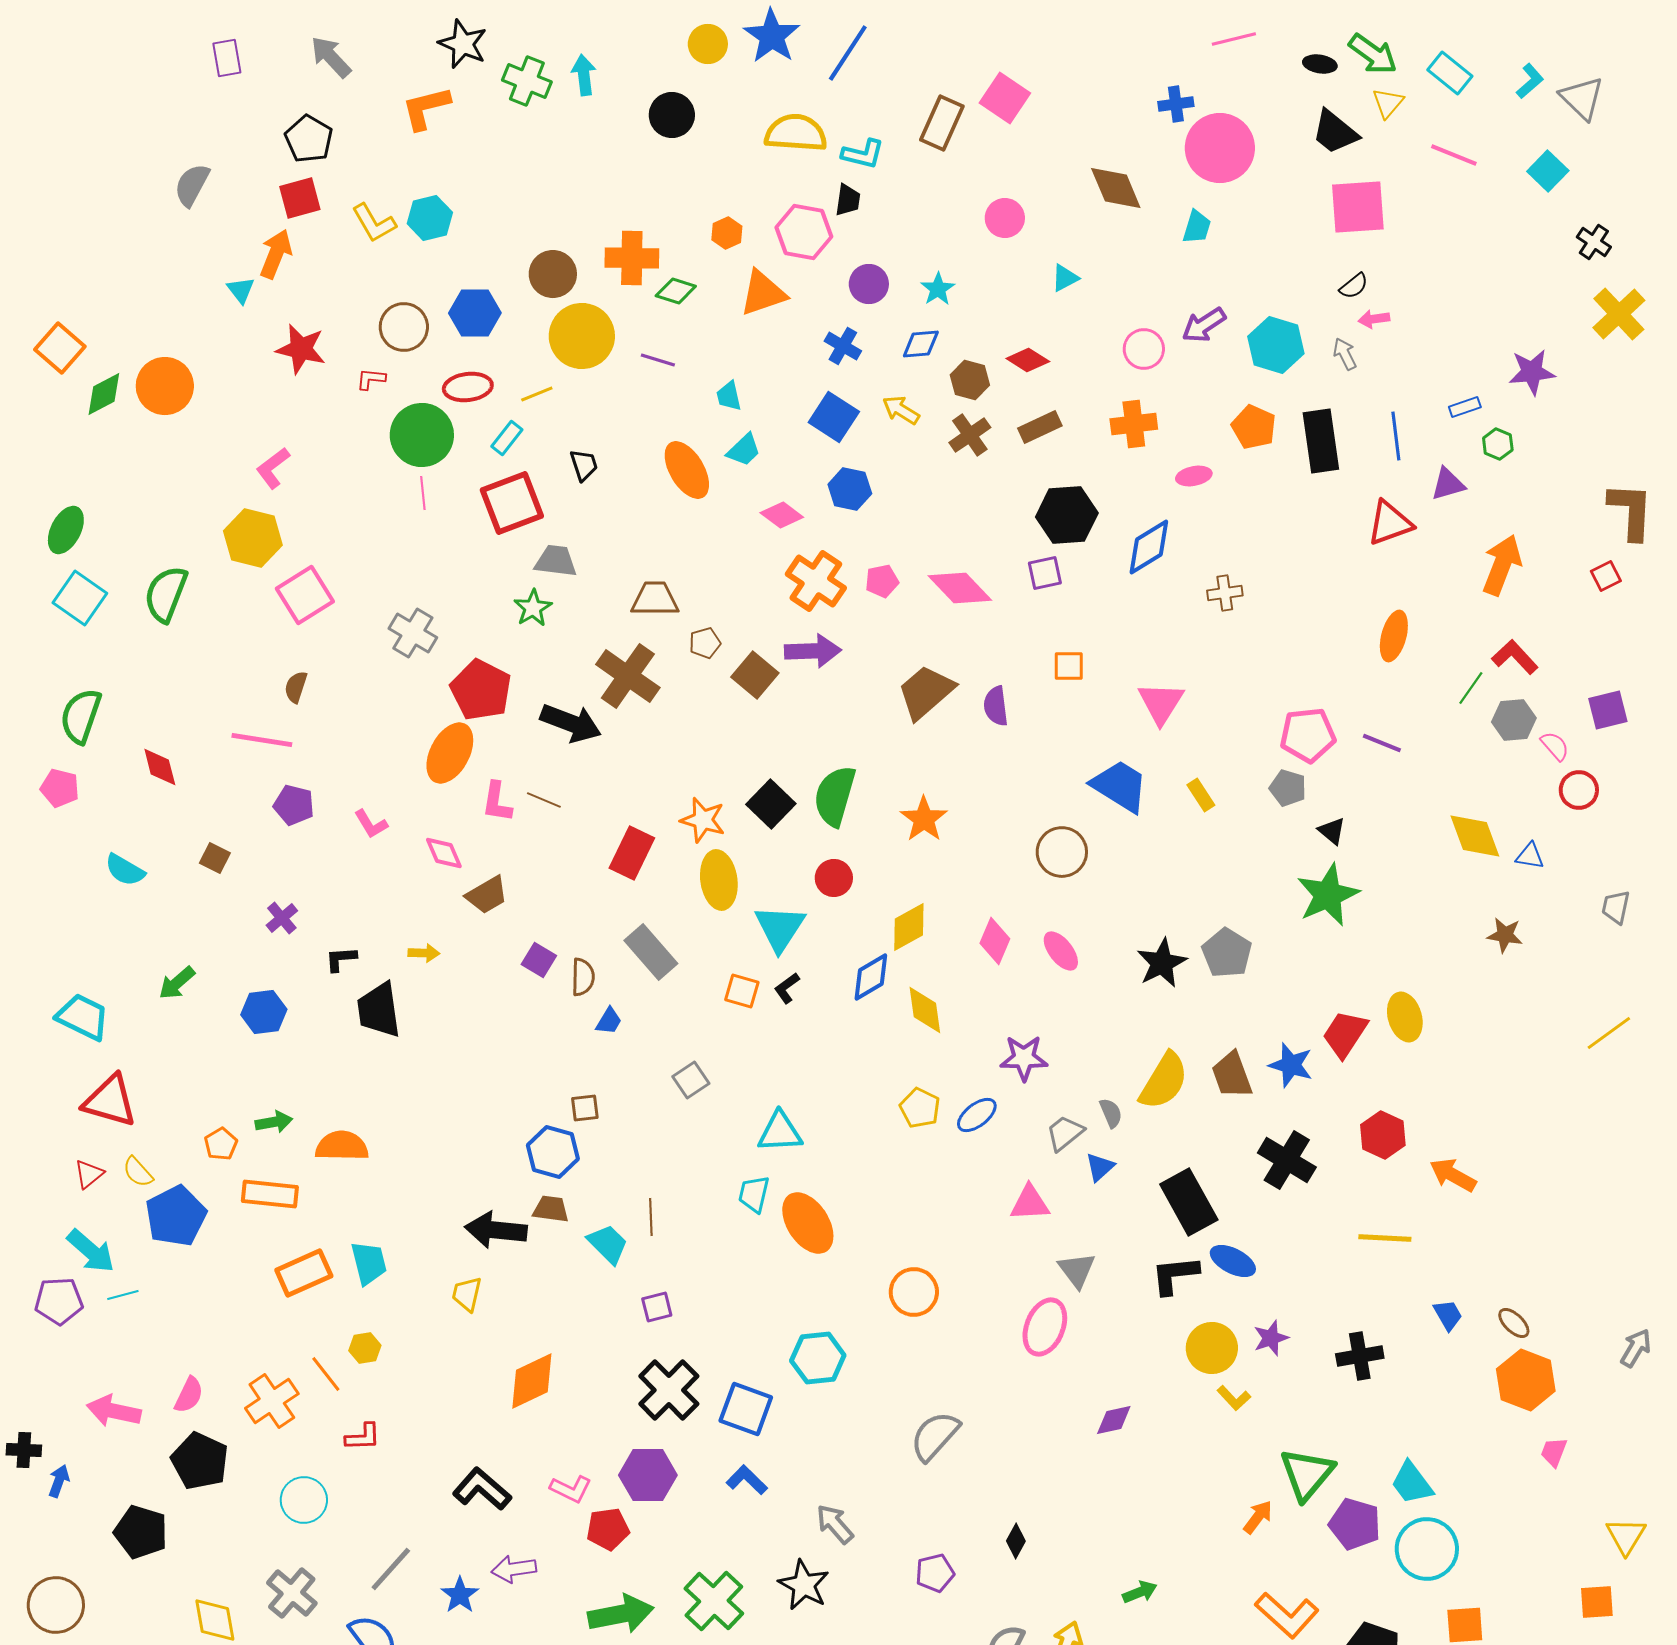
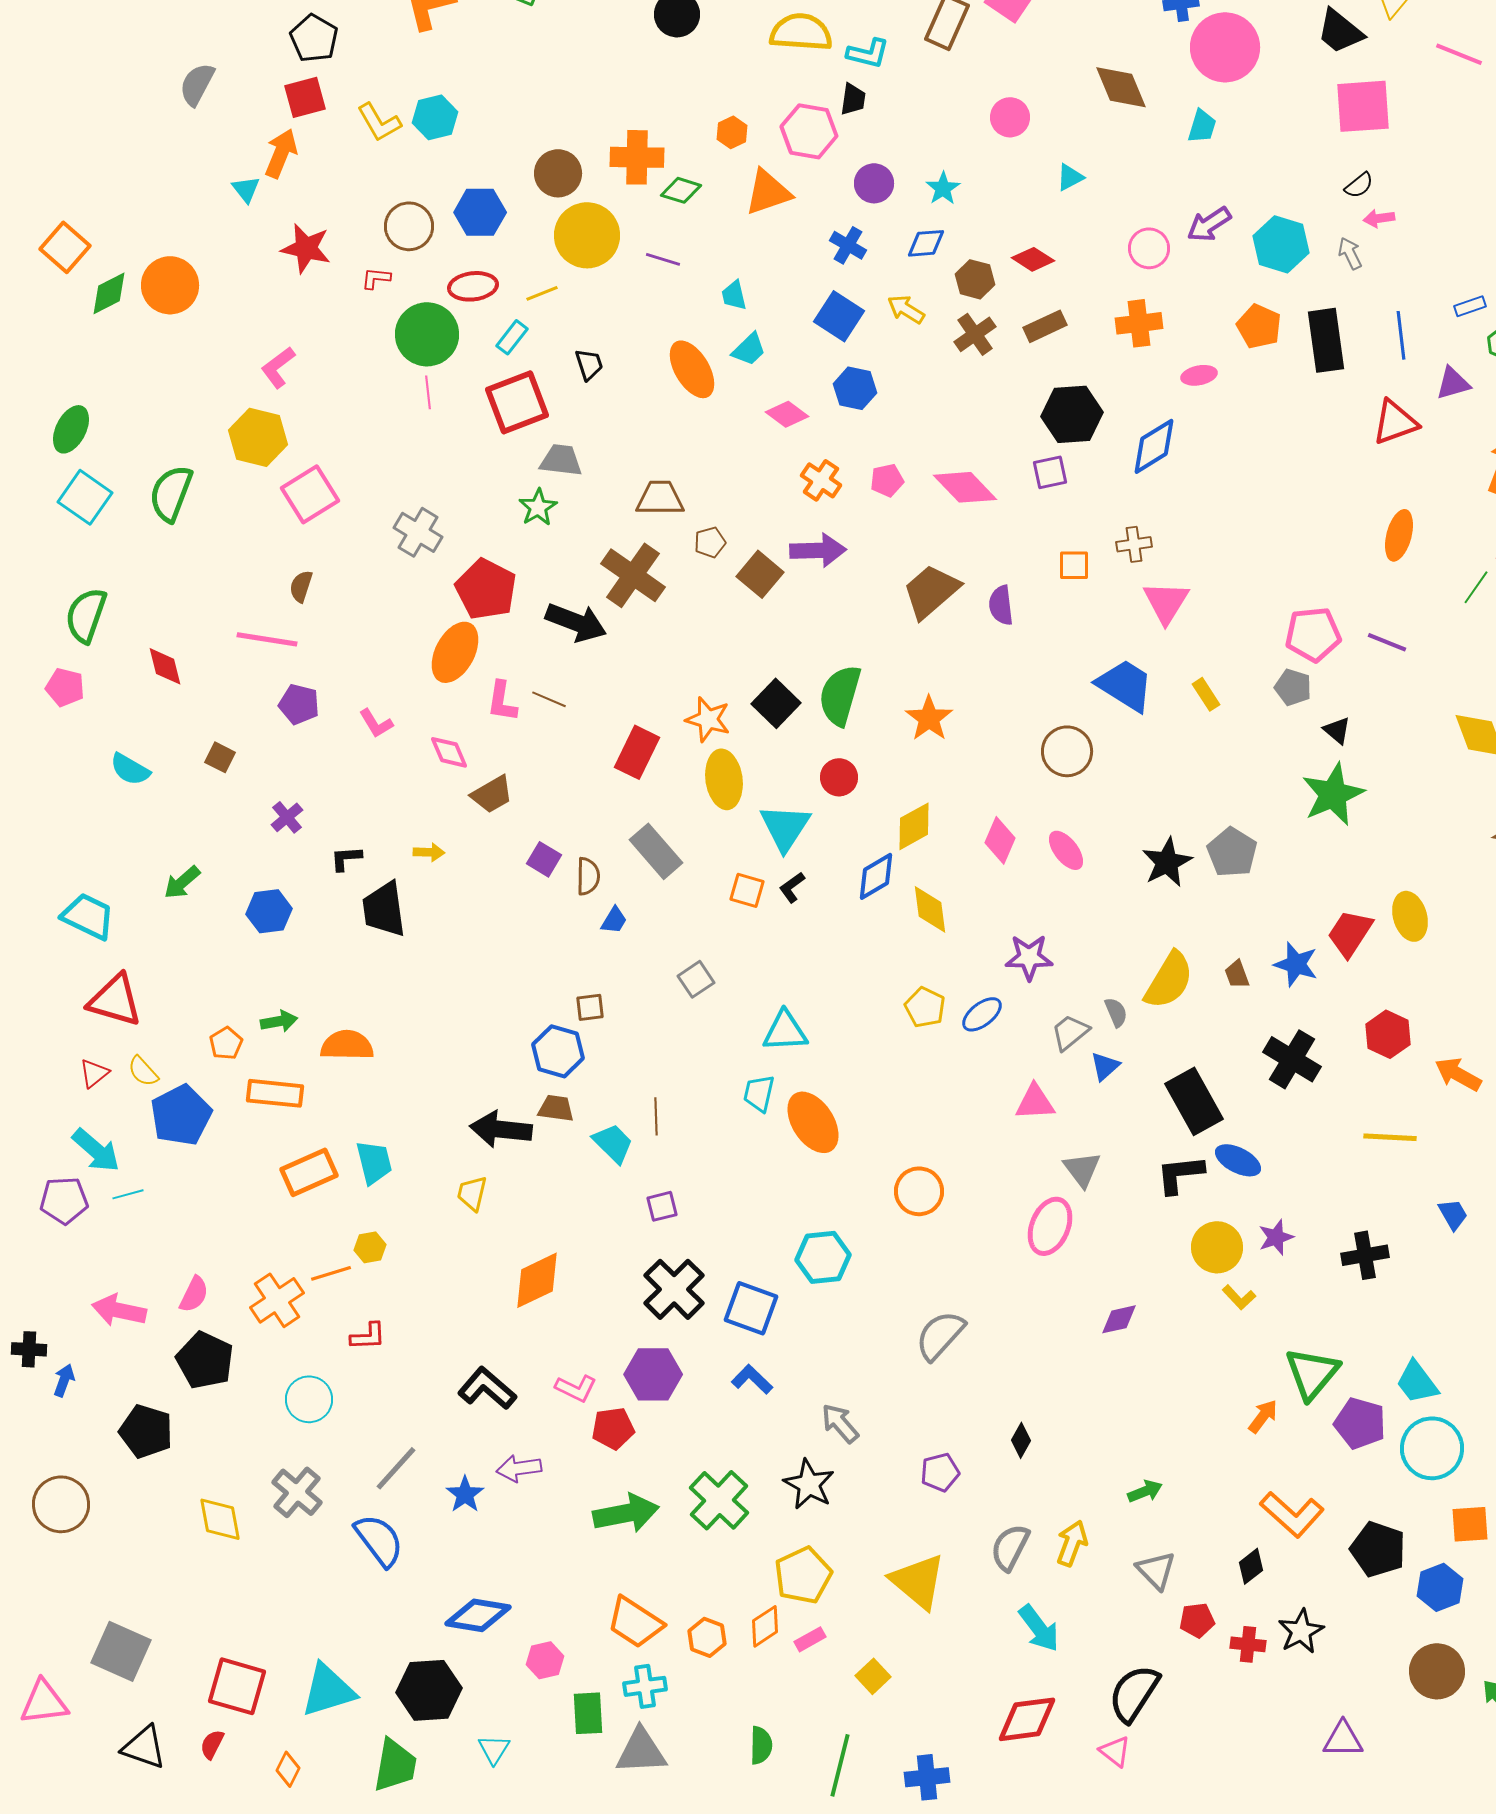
orange cross: (816, 581) -> (821, 480), size x0.7
brown cross: (1225, 593) -> (1134, 544), moved
brown trapezoid: (1232, 1075) -> (1237, 974), size x0.6
orange line: (326, 1374) -> (331, 1273), turned -69

